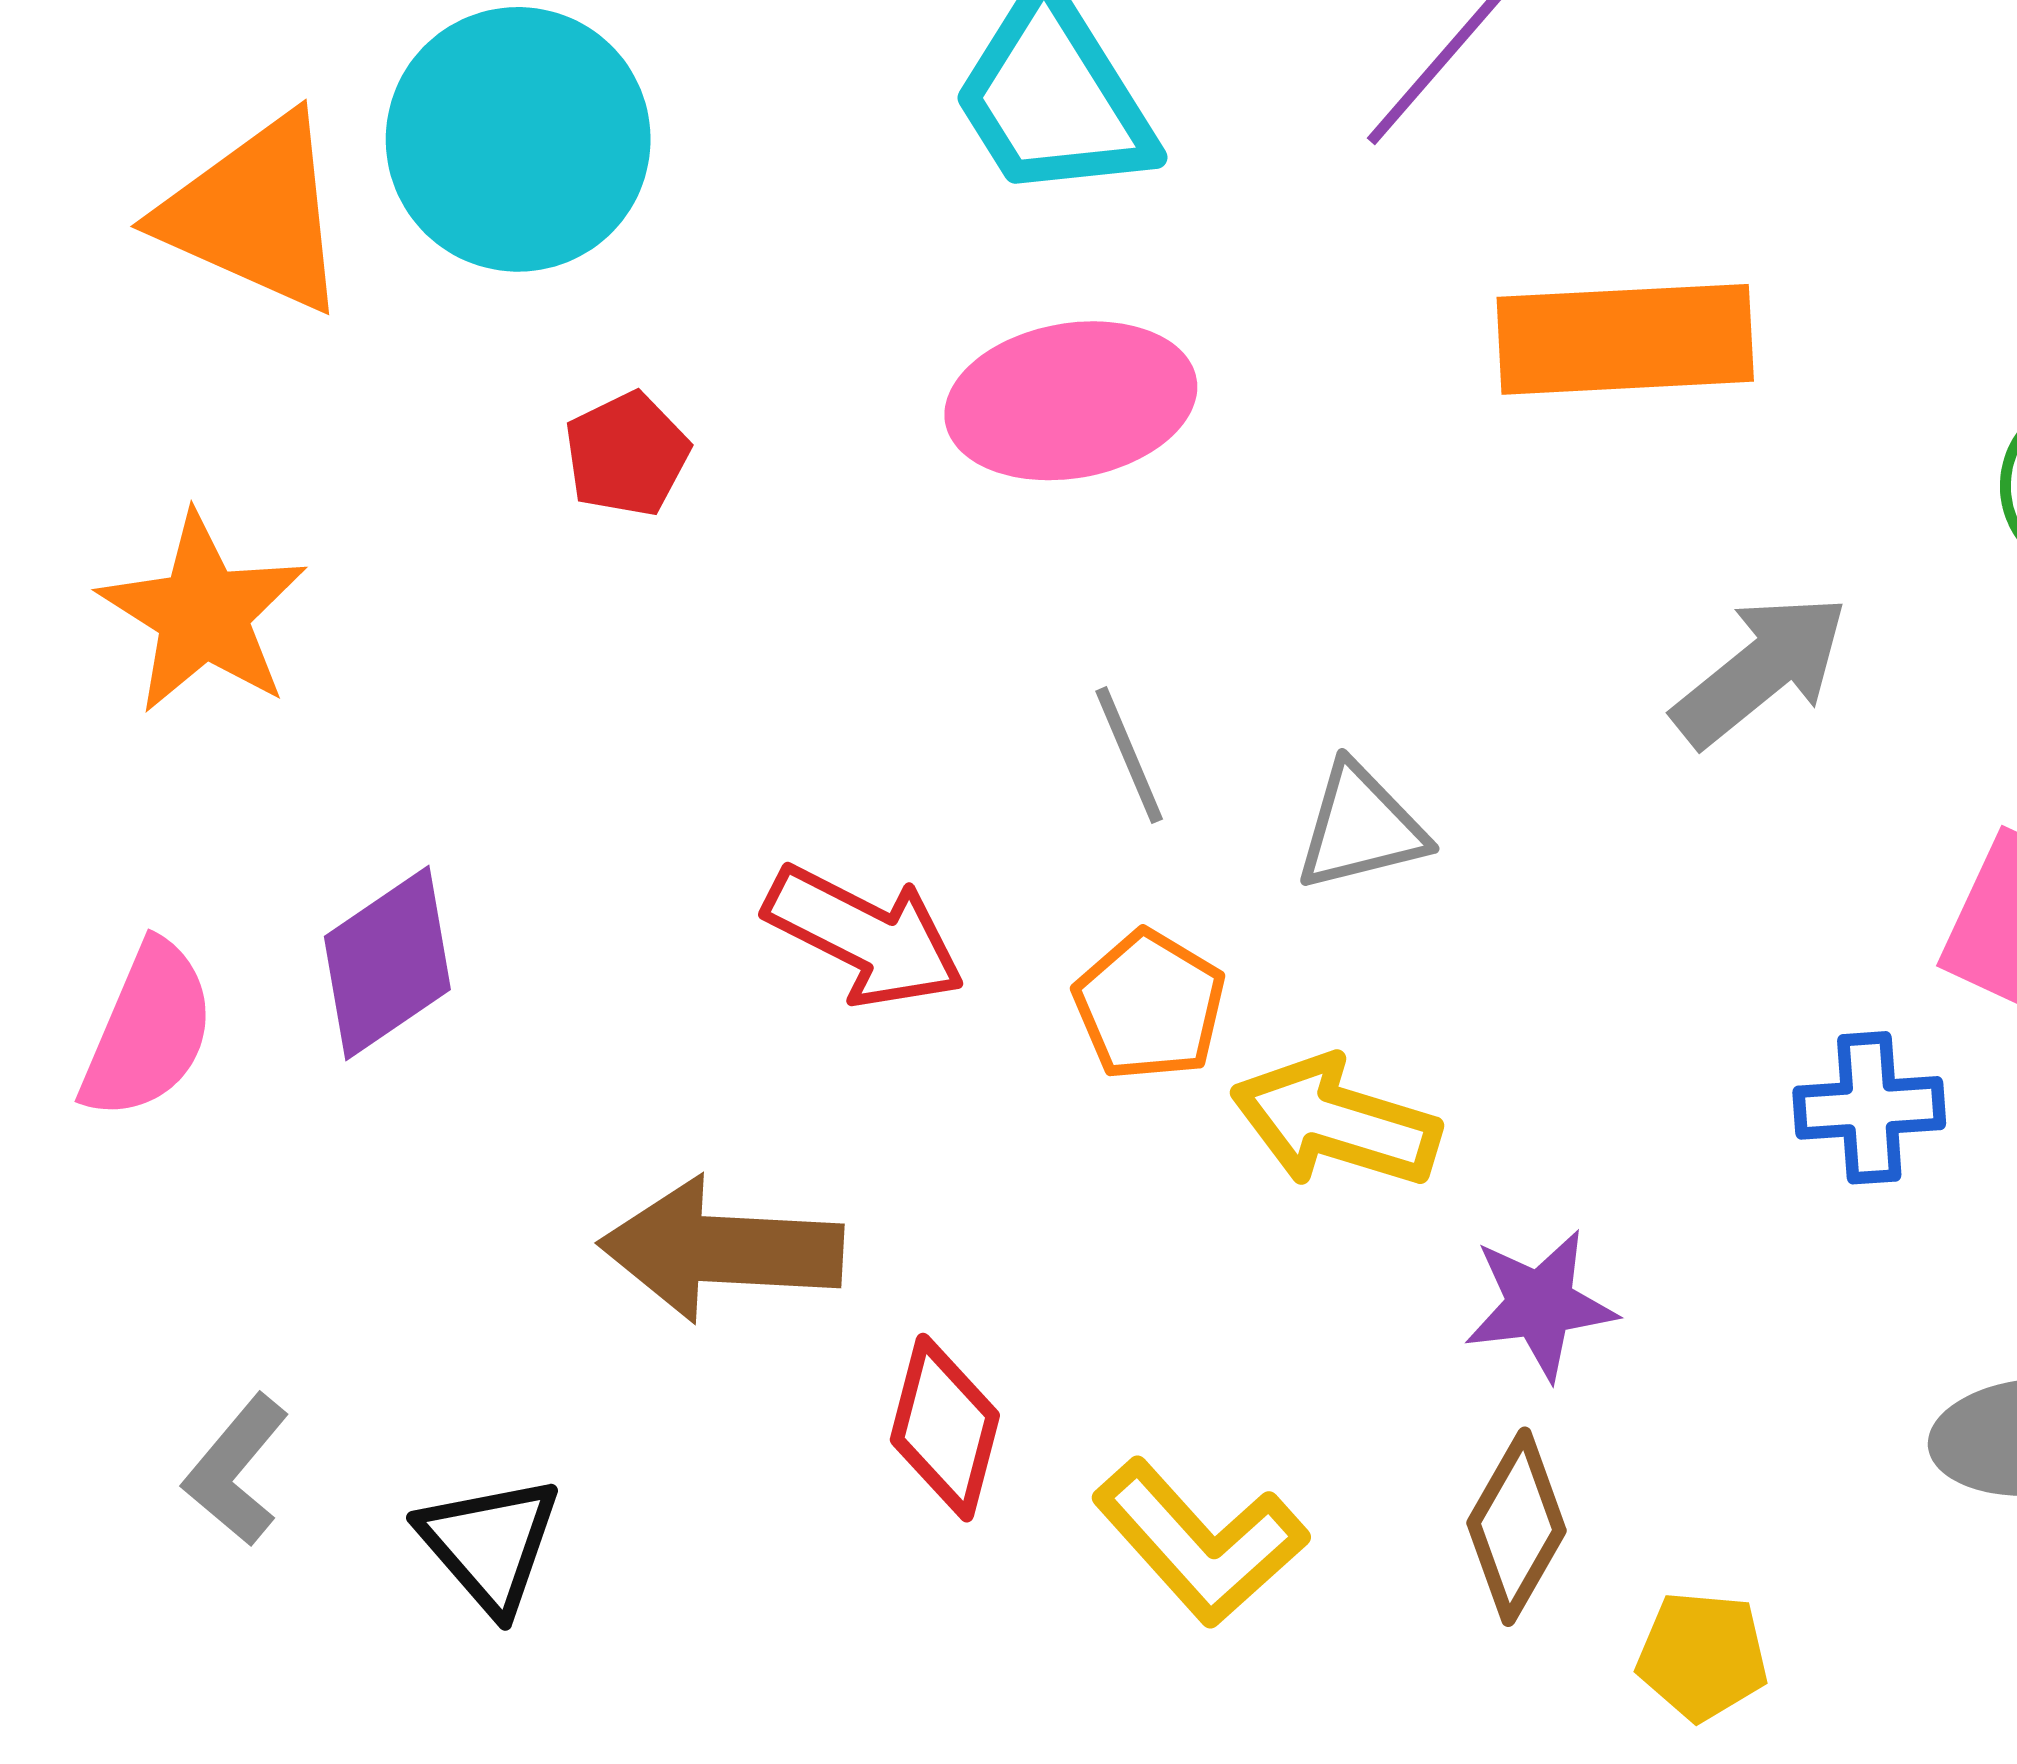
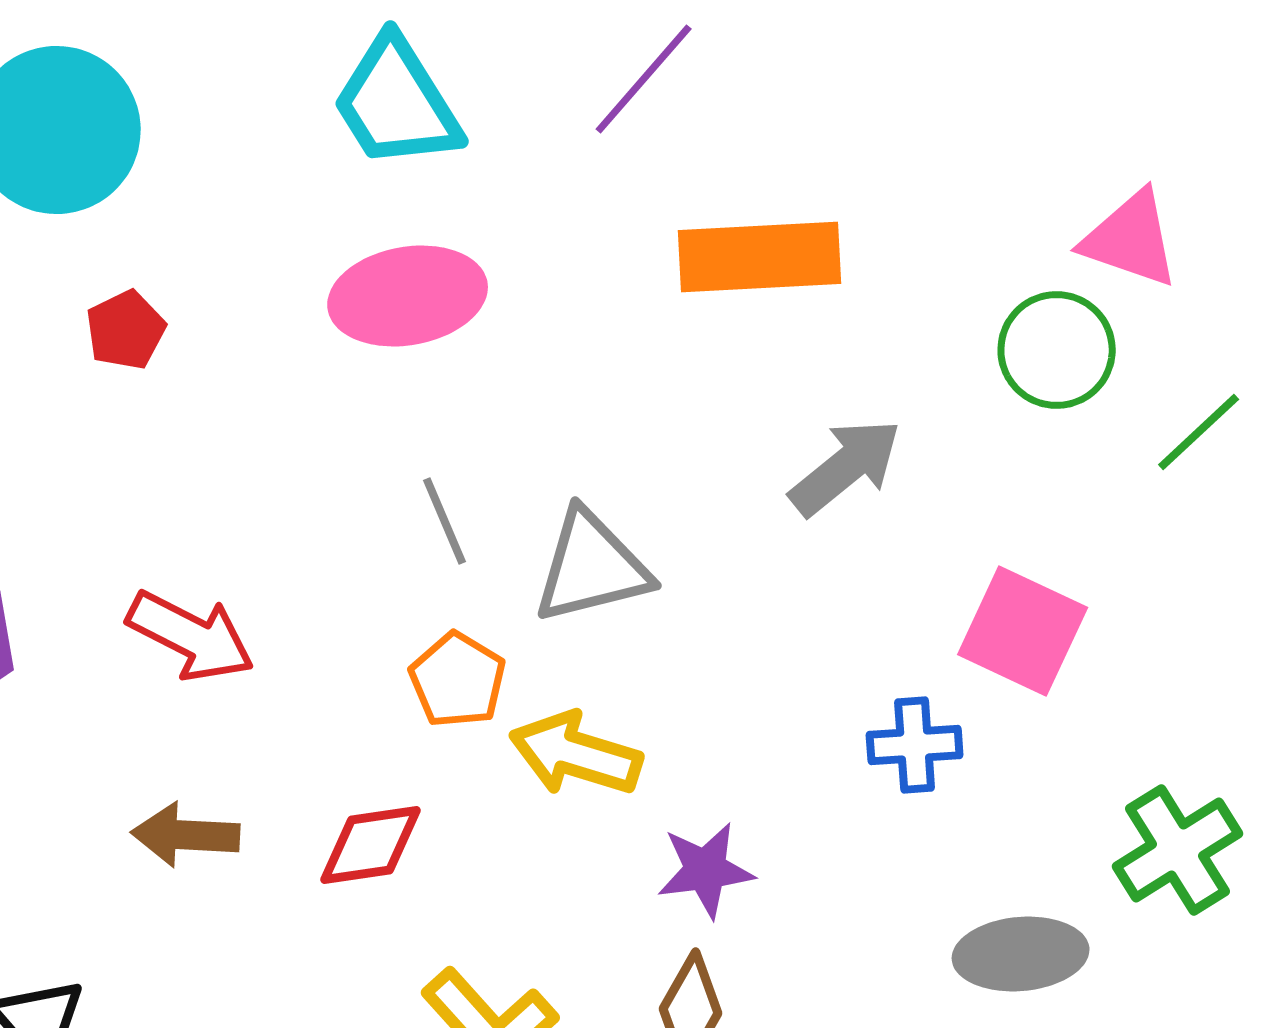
gray triangle: (1361, 828) -> (592, 567), size x1.4
red arrow: (865, 936) -> (191, 636), moved
brown arrow: (721, 1250) -> (186, 835), size x0.7
red diamond: (945, 1428) -> (371, 845), moved, turned 67

